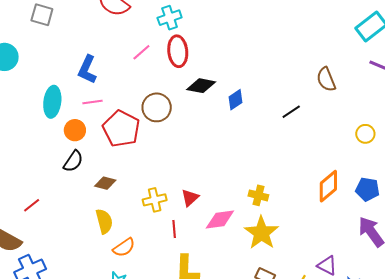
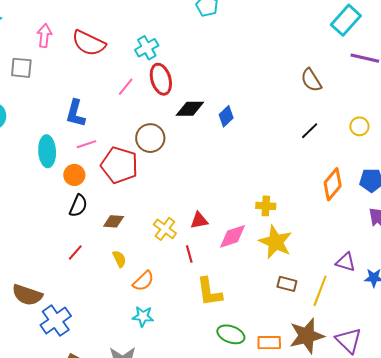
black line: (291, 112) -> (310, 131), moved
red triangle: (190, 198) -> (199, 220), turned 42
yellow cross: (155, 200) -> (165, 229), turned -30
red line: (32, 205) -> (75, 252), moved
yellow semicircle: (104, 221) -> (119, 259), size x0.7

